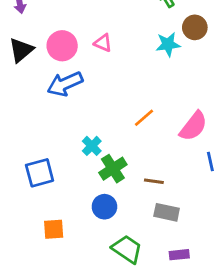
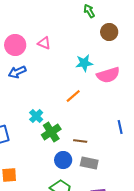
cyan star: (168, 44) -> (84, 63), moved
blue arrow: (65, 84) -> (17, 72), size x0.7
pink semicircle: (193, 126) -> (108, 75), moved, turned 35
blue circle: (104, 207) -> (63, 160), moved

